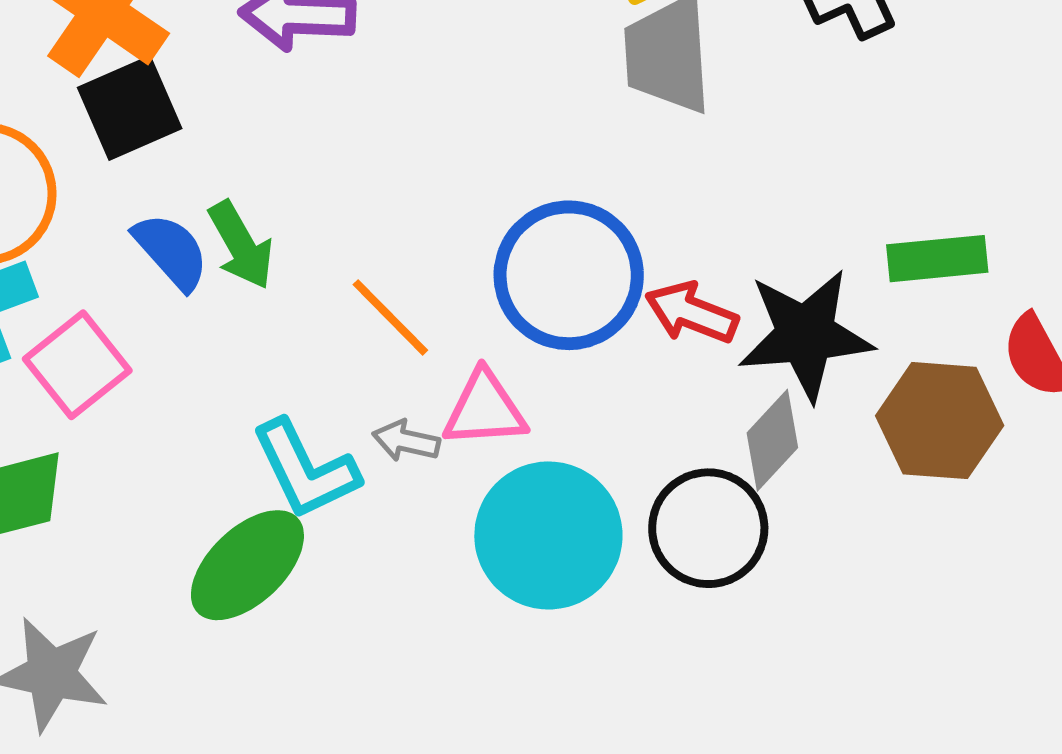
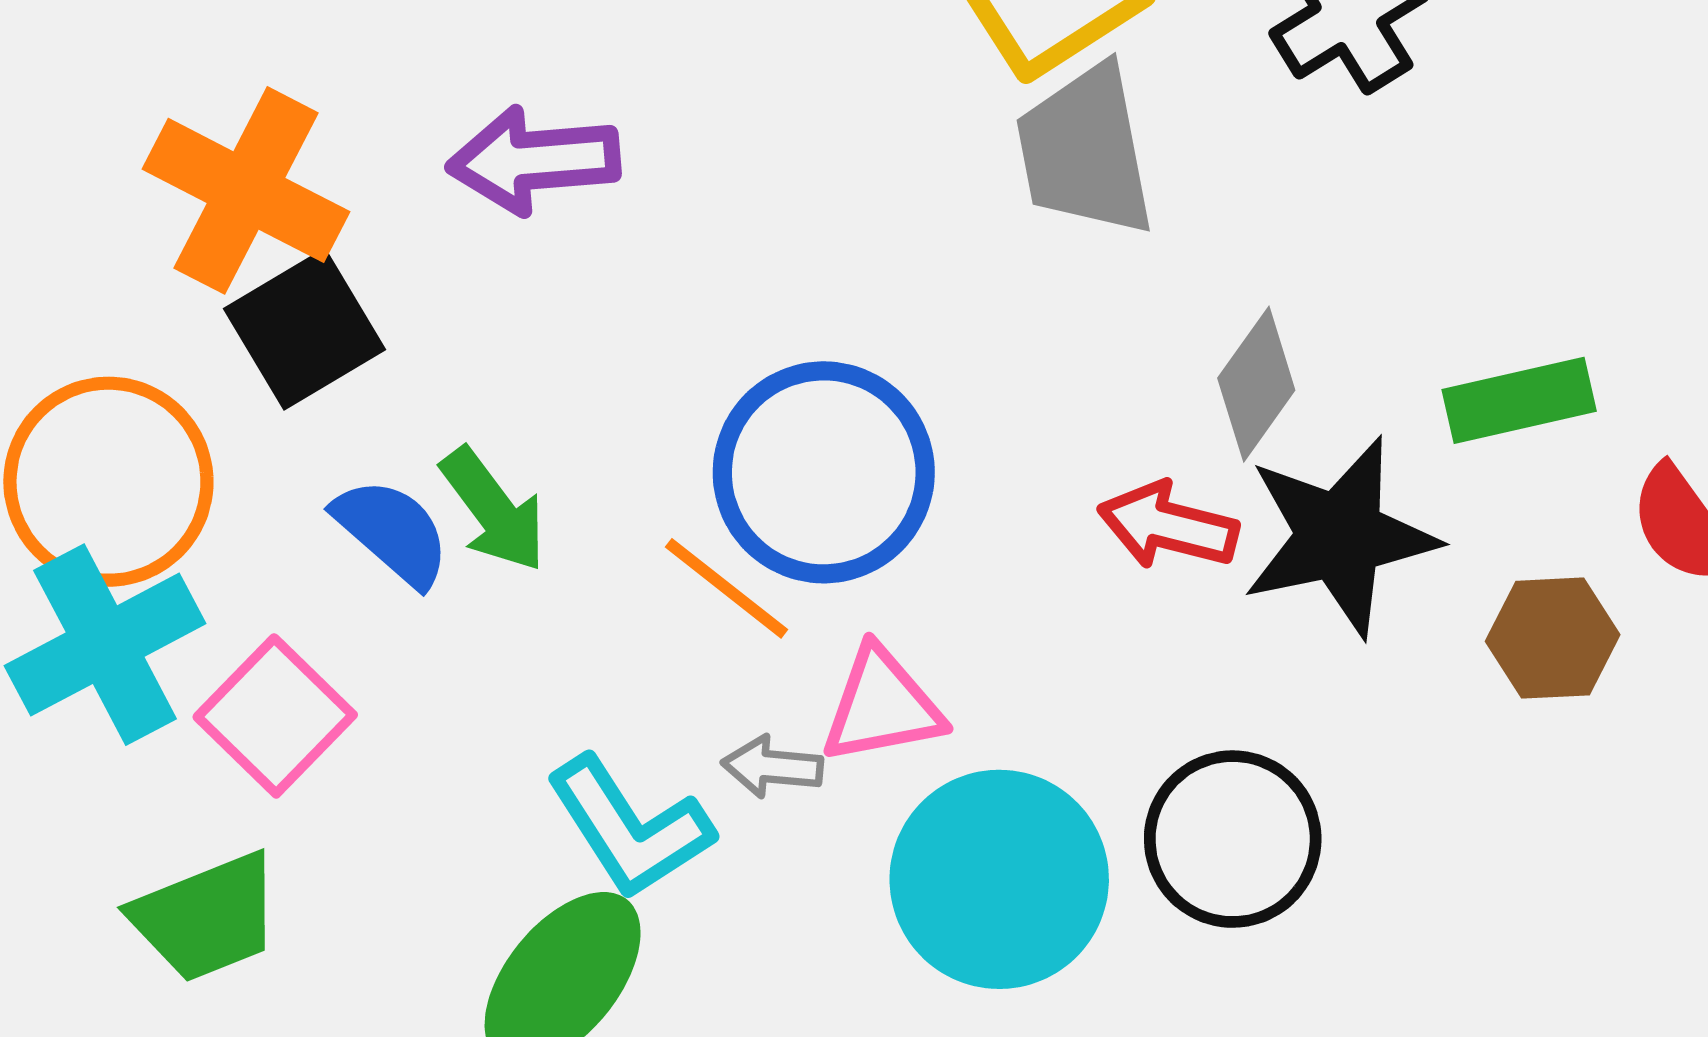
blue circle: (569, 275) -> (824, 472), moved
brown hexagon: (940, 421) -> (1553, 638), size x0.7
gray diamond: (772, 440) -> (1256, 384), moved

